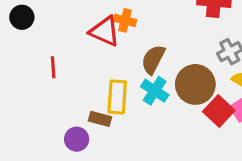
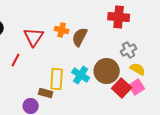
red triangle: (105, 31) -> (34, 37), moved, turned 40
brown semicircle: (153, 59) -> (80, 37), moved
red line: (53, 67) -> (16, 60), turned 32

